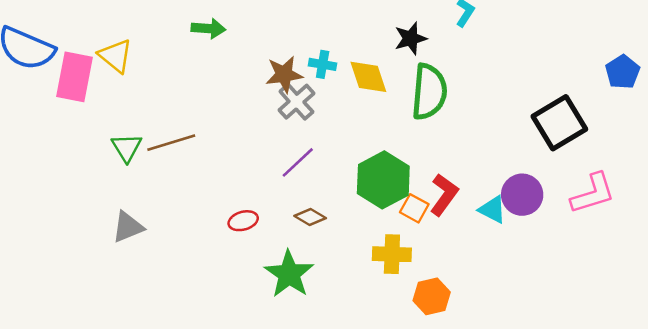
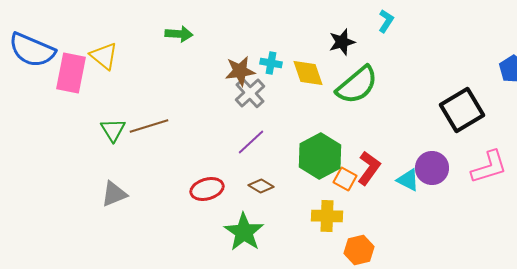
green semicircle: (429, 92) -> (357, 85), turned 45
red ellipse: (243, 221) -> (207, 189), size x1.4

